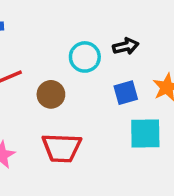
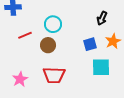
black arrow: (126, 46) -> (102, 18), moved, turned 128
cyan circle: (85, 57) -> (53, 24), moved

